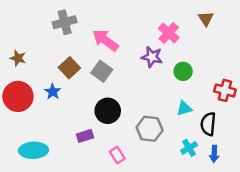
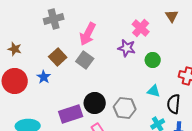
pink arrow: (105, 40) -> (88, 34), turned -100
cyan triangle: (184, 108) -> (154, 91), turned 32
black circle: (108, 111) -> (95, 103), moved
purple rectangle: (85, 136) -> (71, 114), size x1.6

